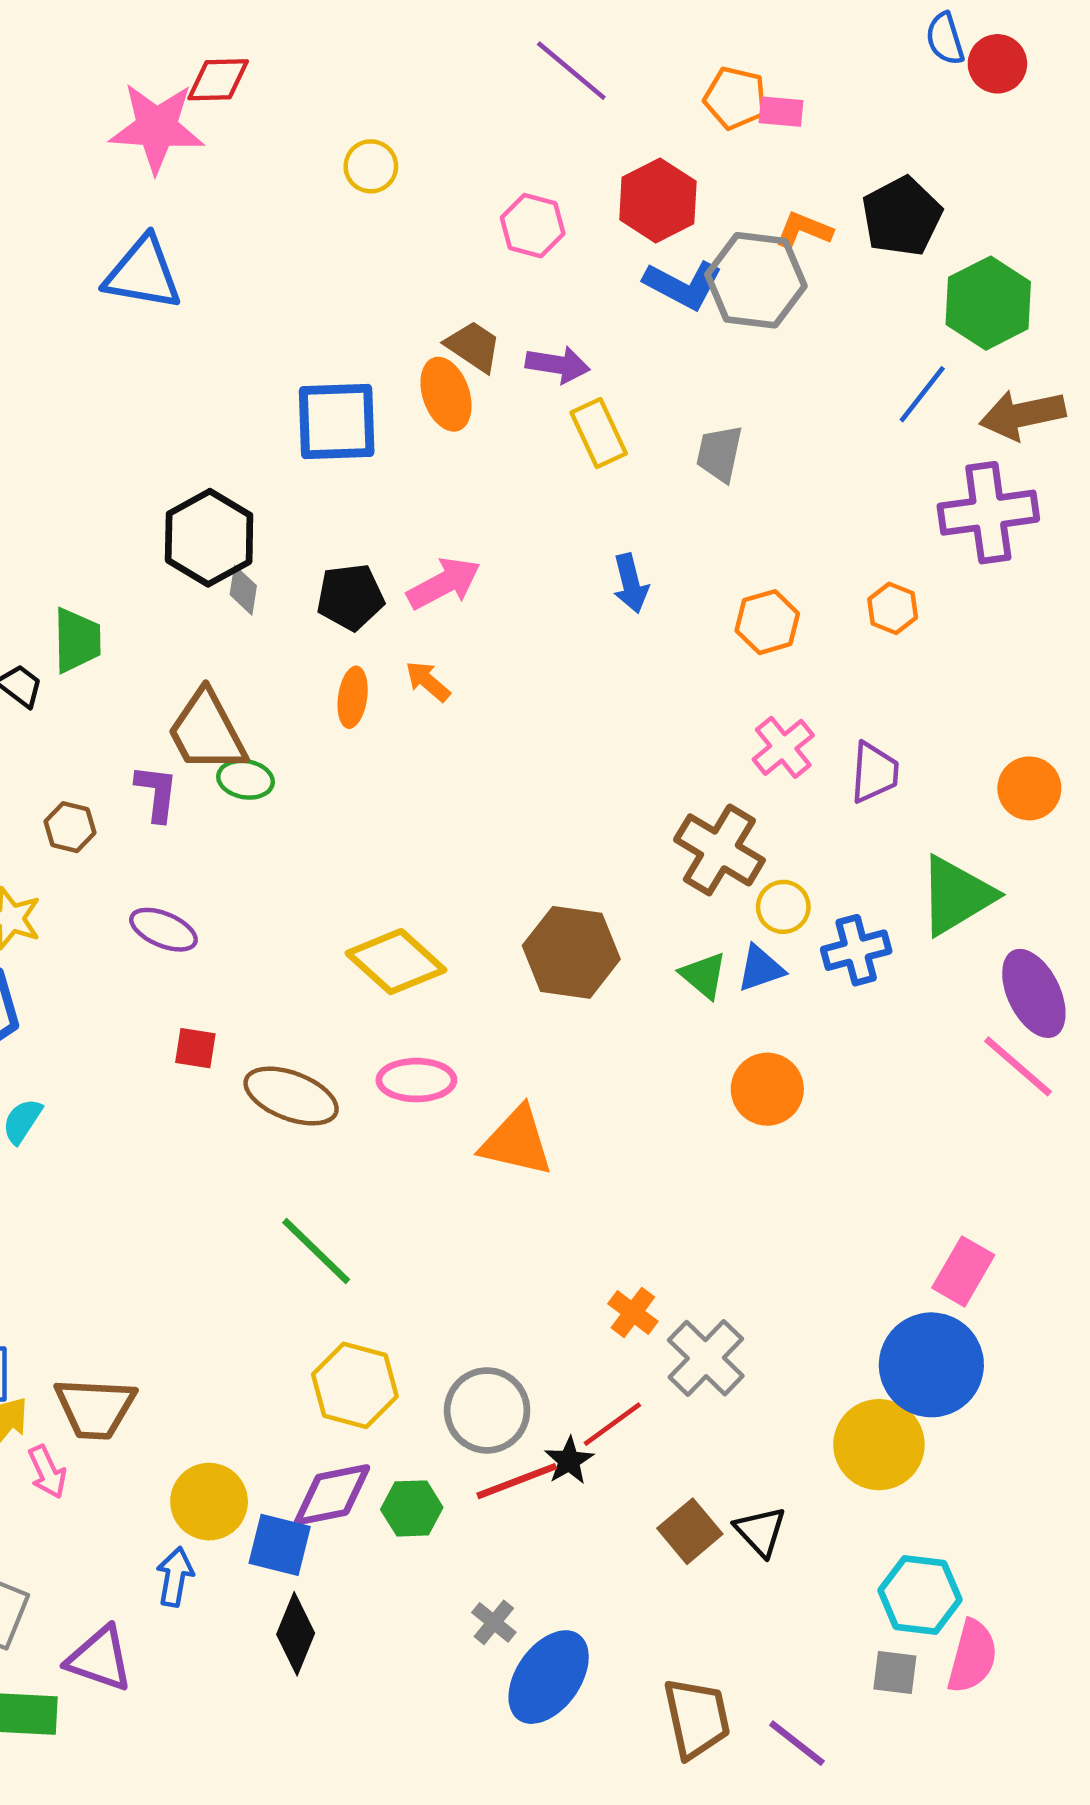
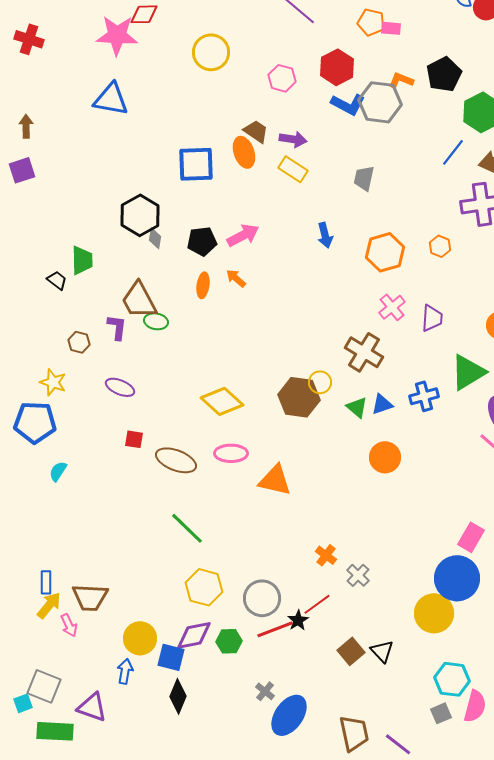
yellow circle: (371, 166) -> (211, 52), size x1.6
yellow rectangle: (599, 433) -> (293, 169), moved, turned -32
orange hexagon: (767, 622) -> (385, 252), size x1.4
yellow circle: (783, 907) -> (320, 382), moved
gray cross: (706, 1358) -> (358, 575), size x0.7
gray square: (895, 1672) -> (441, 713), turned -30

